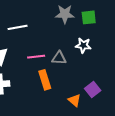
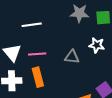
pink line: (36, 57) -> (37, 54), moved
orange rectangle: (45, 80) -> (38, 77), moved

